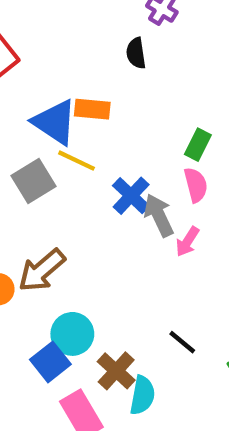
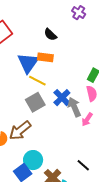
black semicircle: (136, 53) -> (50, 35), moved, turned -40
blue triangle: (55, 122) -> (28, 63), turned 30
gray square: (33, 181) -> (35, 102), moved

